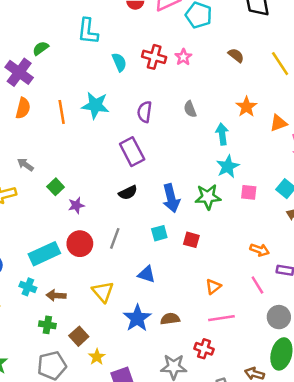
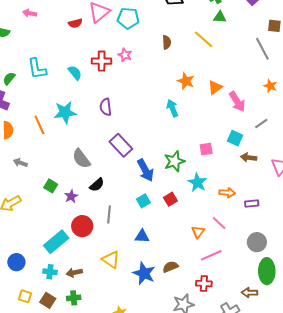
cyan L-shape: (88, 31) -> (37, 69), moved
brown semicircle: (236, 55) -> (167, 42), turned 64
gray semicircle: (190, 109) -> (81, 159), moved, size x1.5
purple rectangle: (132, 152) -> (121, 145), moved
gray arrow: (25, 165) -> (20, 163), moved
cyan star: (228, 166) -> (197, 182), moved
black semicircle: (128, 193) -> (97, 185), moved
red square: (191, 240) -> (170, 199), turned -32
pink line: (257, 285) -> (219, 223), moved
brown square: (79, 336) -> (48, 300), moved

